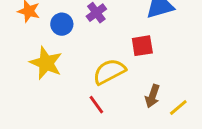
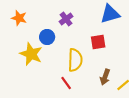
blue circle: (62, 24) -> (47, 37), moved
yellow semicircle: (109, 72) -> (75, 60), turned 120

